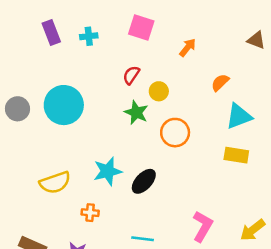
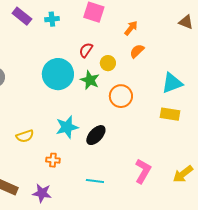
purple rectangle: (51, 33) -> (22, 16), turned -30
orange semicircle: (220, 83) -> (137, 51), moved
cyan circle: (64, 105) -> (58, 74), moved
yellow semicircle: (55, 183) -> (25, 136), size x0.7

